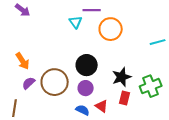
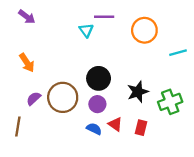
orange circle: (111, 29) -> (144, 30), moved
orange arrow: (23, 61) -> (27, 63), moved
red rectangle: (125, 98) -> (141, 128), moved

